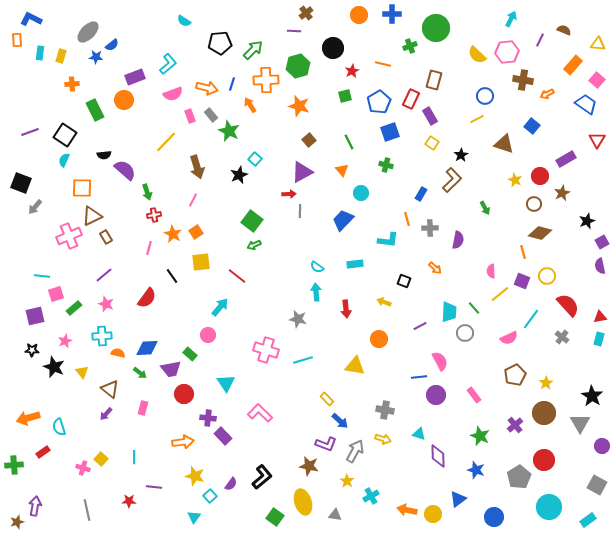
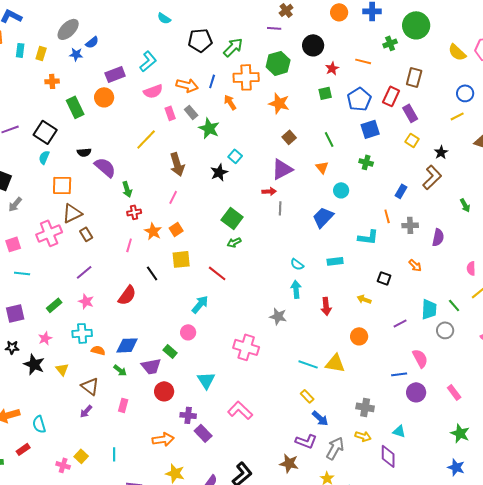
pink square: (56, 294) -> (13, 244), moved
cyan line: (303, 360) -> (308, 364), moved, turned 36
purple diamond: (438, 456) -> (388, 456), moved

